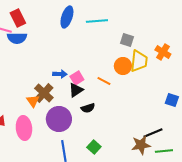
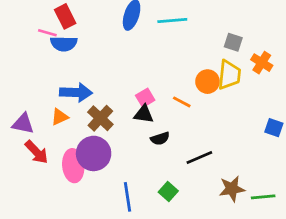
gray square: (127, 40) -> (233, 42), moved
blue arrow: (60, 74) -> (76, 92), moved, size x1.6
black triangle: (76, 90) -> (144, 114), turned 42
orange triangle: (33, 101) -> (60, 117), moved, turned 40
purple circle: (59, 119) -> (94, 153), moved
black line: (153, 133) -> (199, 158), moved

